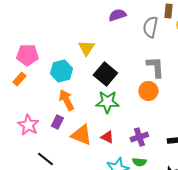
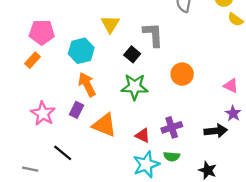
gray L-shape: (155, 67) -> (153, 35), moved
black square: (105, 74) -> (132, 54), size x0.6
red triangle: (107, 137) -> (143, 136), moved

